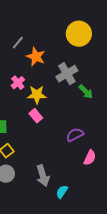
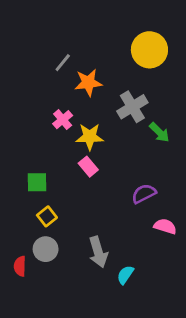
orange star: (36, 57) -> (88, 83), turned -30
pink semicircle: (90, 158) -> (165, 226), turned -98

